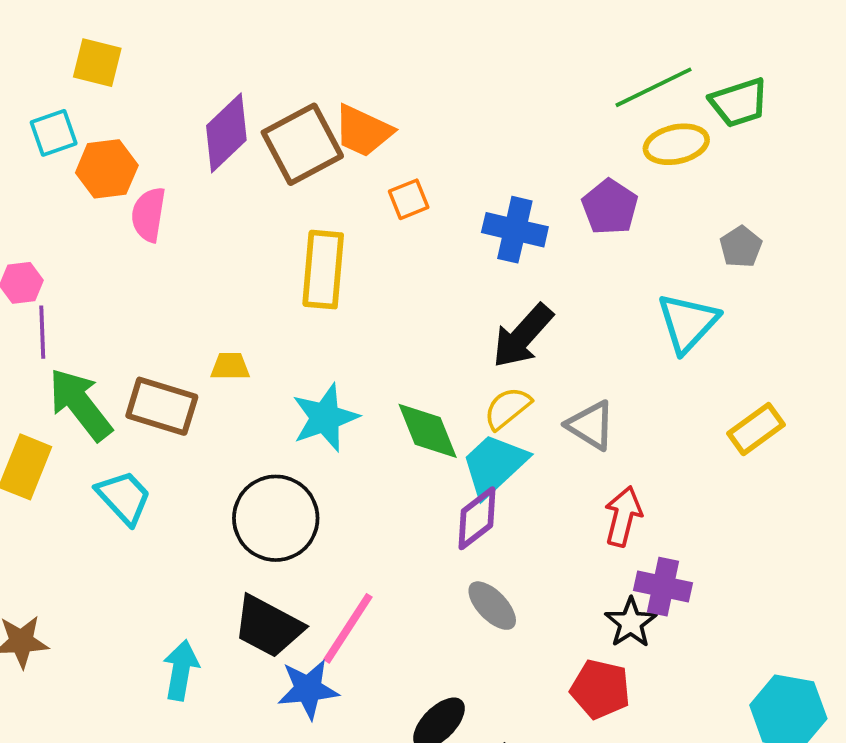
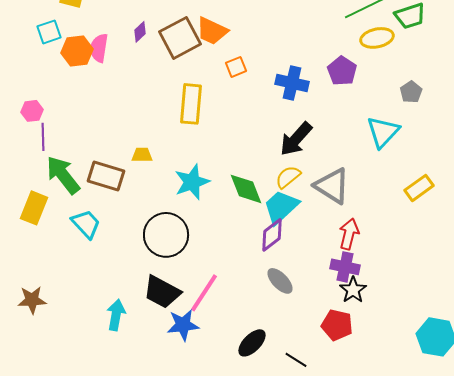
purple diamond: (226, 133) -> (140, 32), size x0.5
pink semicircle: (149, 215) -> (99, 48), moved
gray triangle: (591, 425) -> (332, 186), size x1.4
purple cross: (663, 587) -> (345, 267), moved

